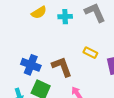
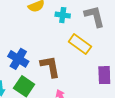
yellow rectangle: (90, 53) -> (80, 44), moved, size x1.5

